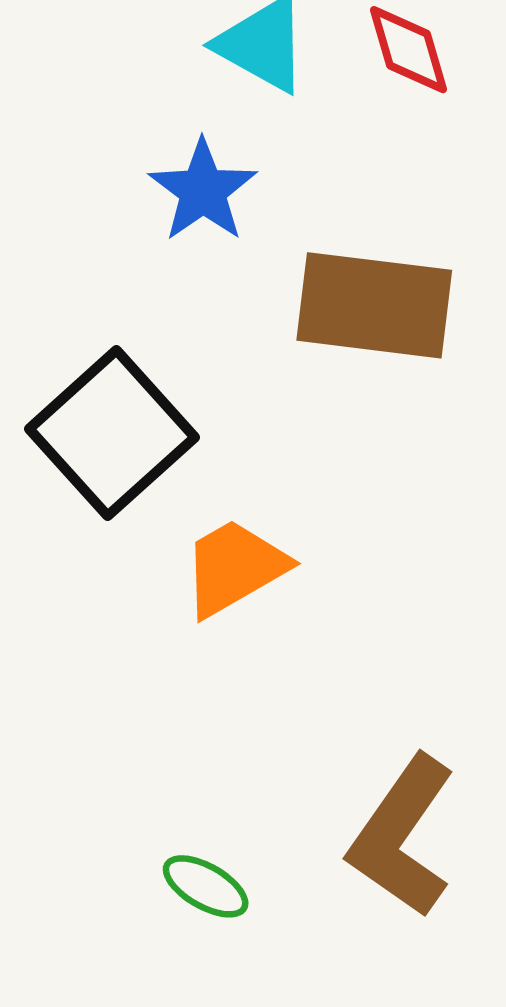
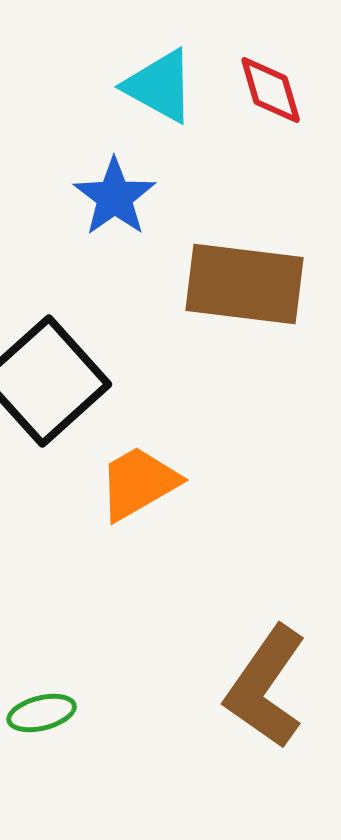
green ellipse: (206, 886) -> (42, 713), moved, turned -44

